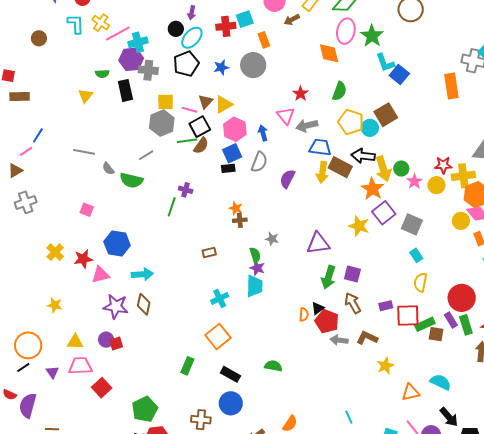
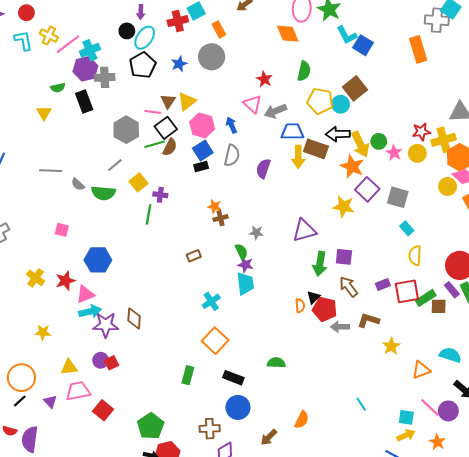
yellow square: (166, 102) -> (138, 182), moved, turned -30
cyan arrow: (142, 274) -> (90, 311), moved

